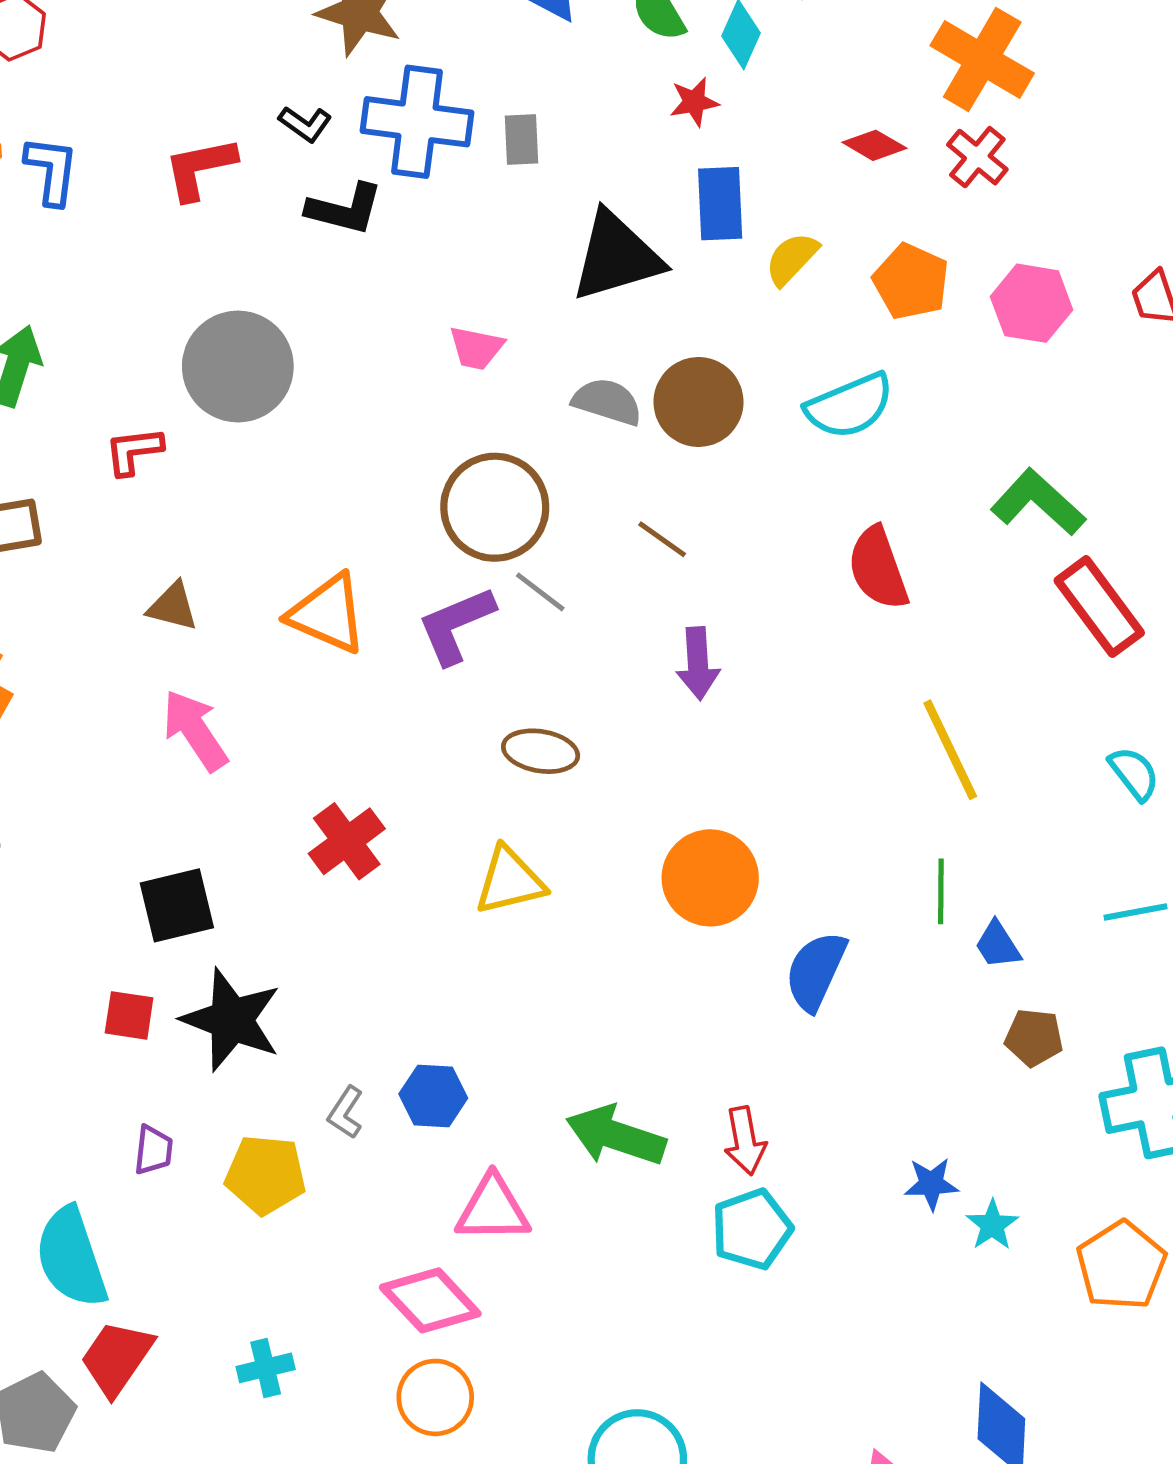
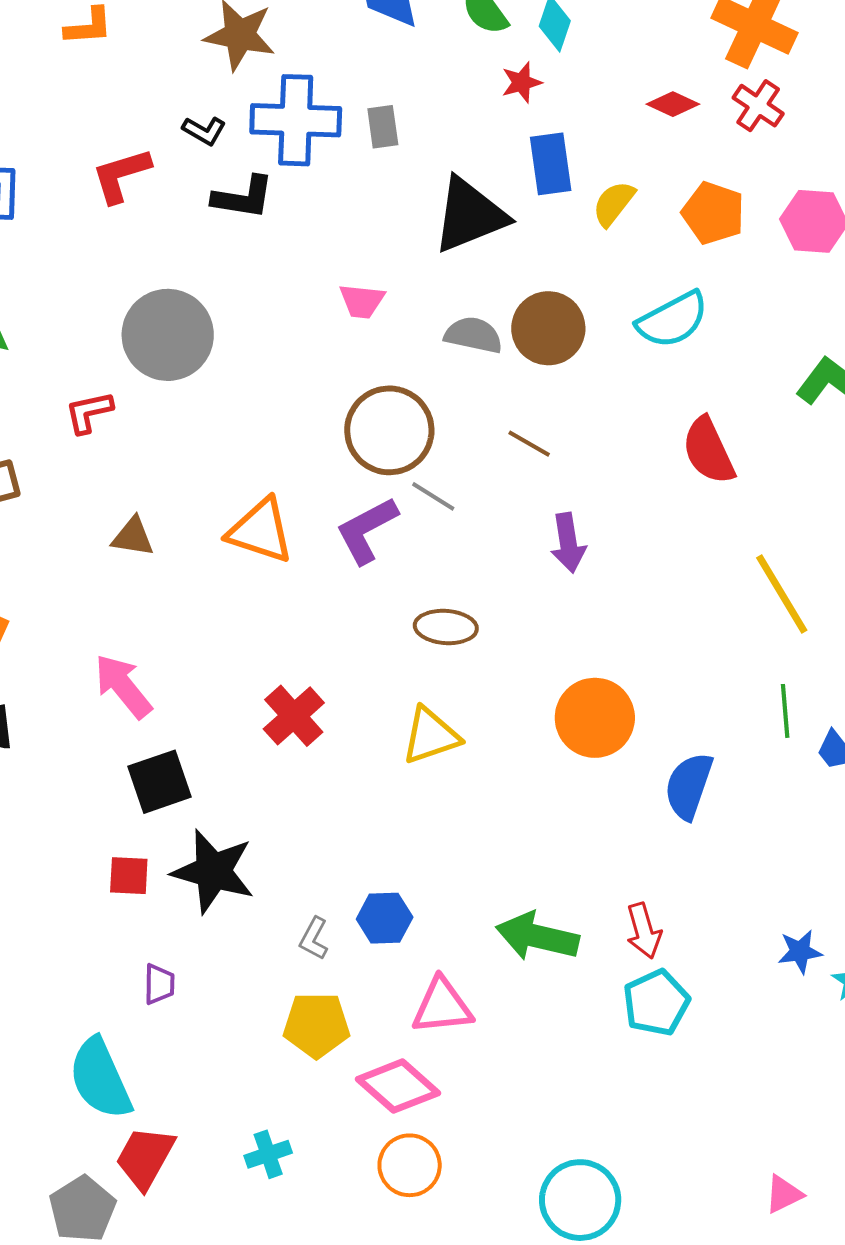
pink arrow: (195, 730) -> (123, 686), moved
yellow pentagon: (266, 1175) -> (316, 1025), moved

